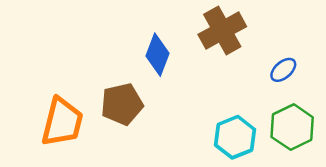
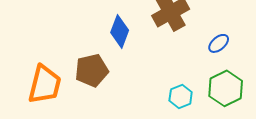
cyan hexagon: (235, 137) -> (181, 96), size x0.7

